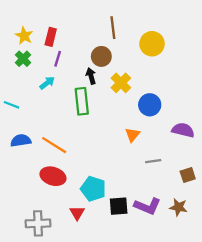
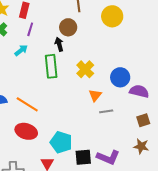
yellow cross: (121, 83) -> (85, 69), moved
blue circle: (150, 105) -> (120, 77), moved
gray line: (153, 161) -> (106, 111), moved
brown square: (188, 175) -> (143, 120), moved
brown star: (178, 207) -> (141, 146), moved

